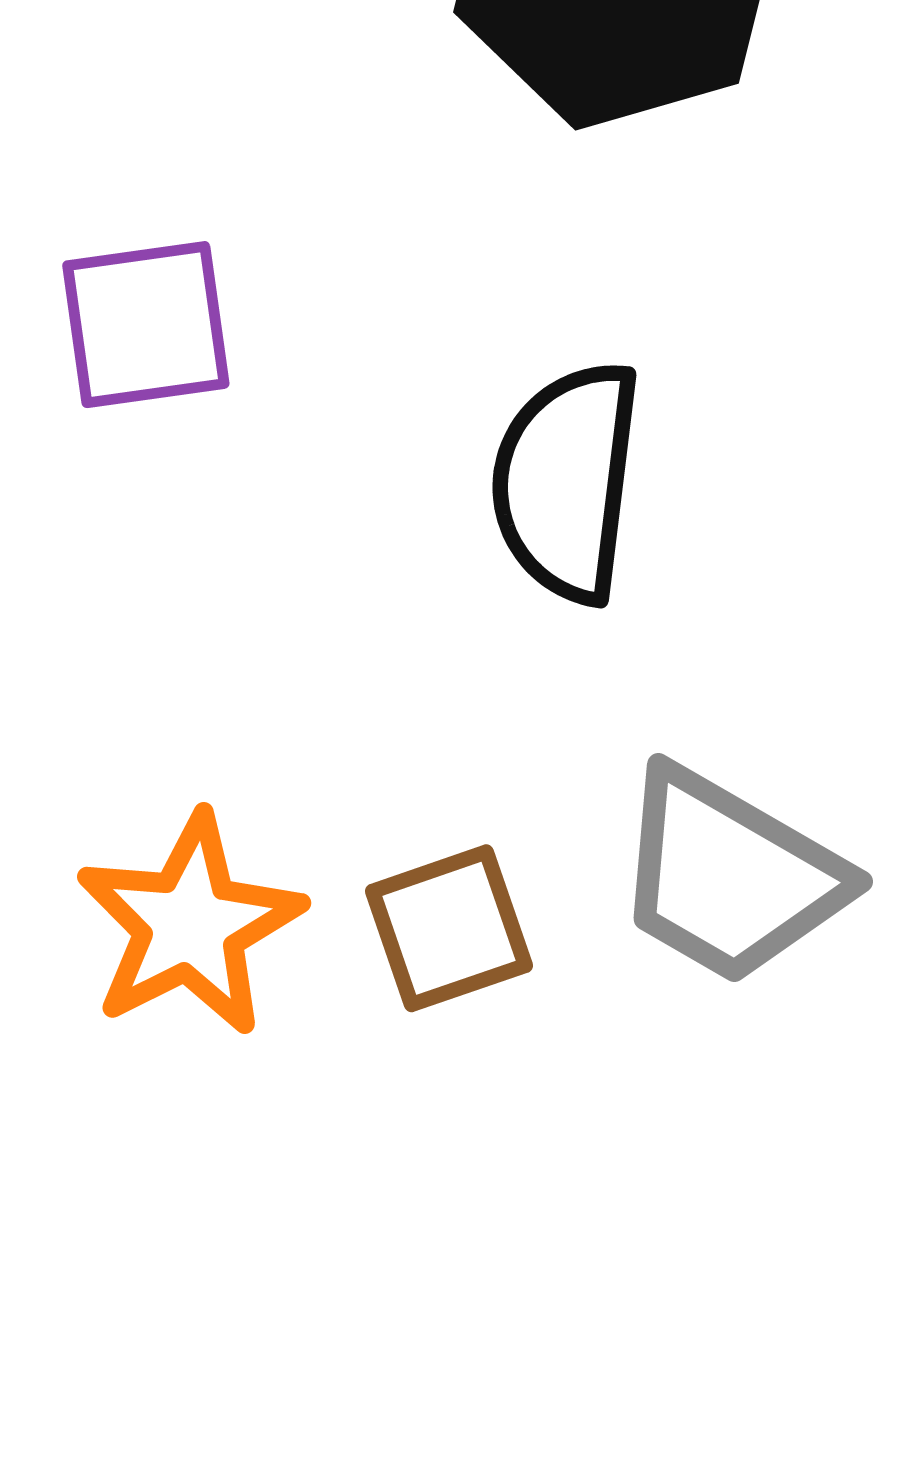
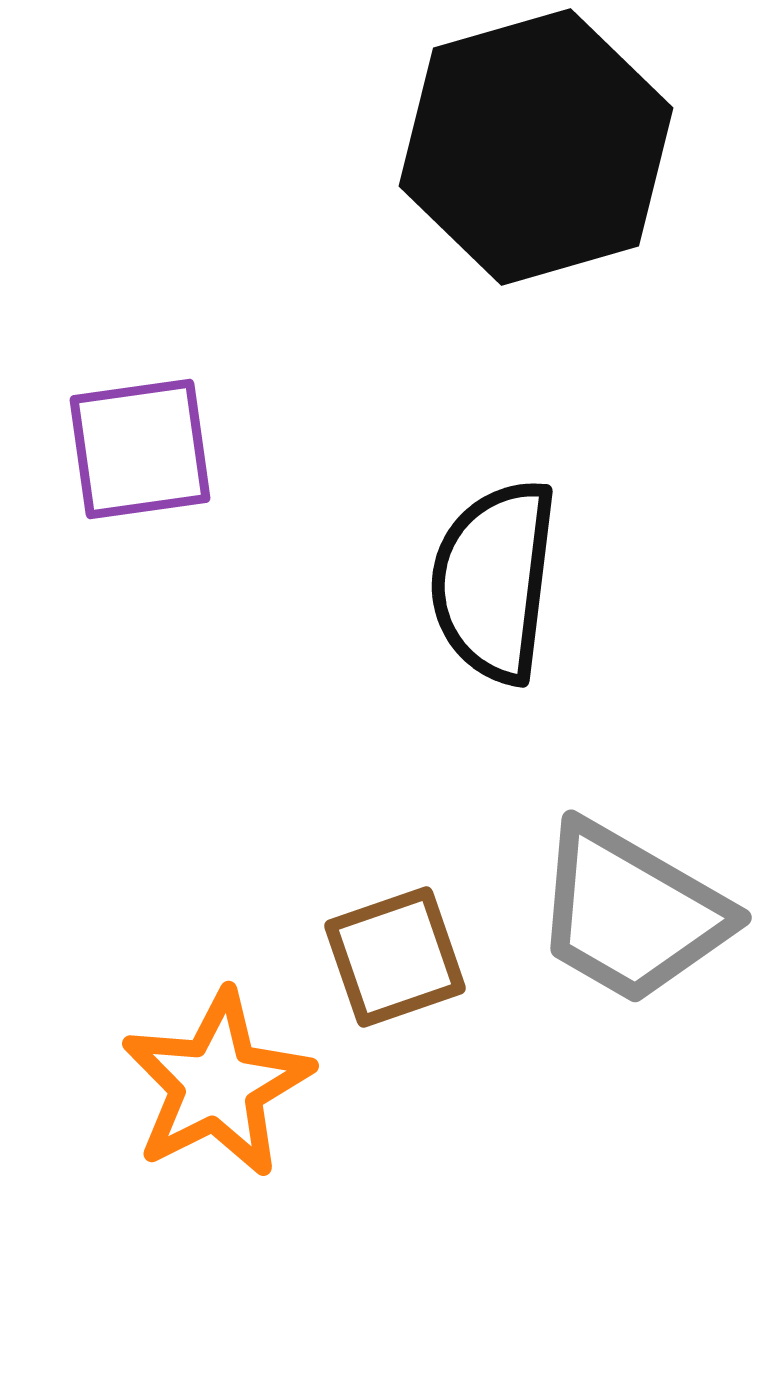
orange star: (190, 925) -> (217, 1084), moved

